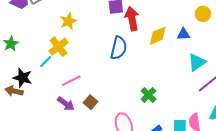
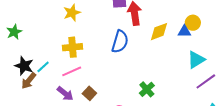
yellow circle: (203, 14) -> (193, 23), moved
yellow cross: (59, 47) -> (73, 47), moved, turned 30
cyan line: (46, 62) -> (43, 67), moved
brown arrow: (14, 91) -> (29, 81), moved, turned -66

